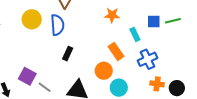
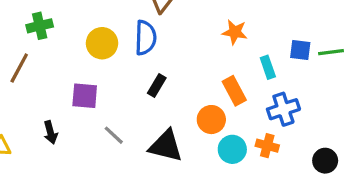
yellow circle: (32, 19) -> (102, 43), moved
purple square: (27, 76) -> (85, 96), moved, turned -30
orange cross: (157, 84) -> (267, 146), moved

